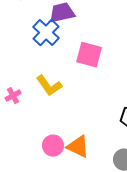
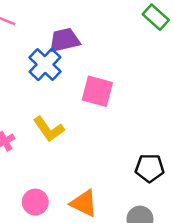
pink circle: (53, 146) -> (35, 202), moved

